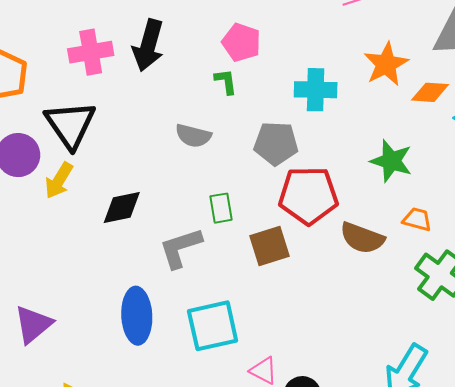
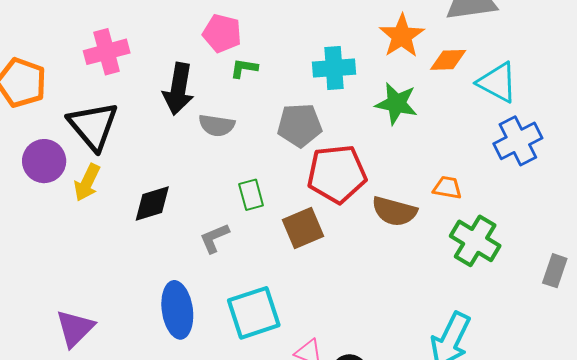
pink pentagon: (241, 42) -> (222, 33), moved
black arrow: (148, 45) -> (178, 89), moved
green L-shape: (226, 81) -> (244, 68), turned -68
green star: (391, 161) -> (396, 104), moved
gray L-shape: (180, 248) -> (214, 238), size x0.7

